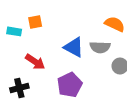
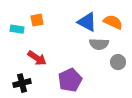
blue triangle: (74, 47) -> (87, 22), moved

